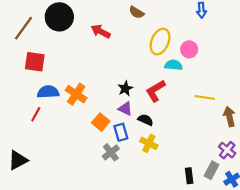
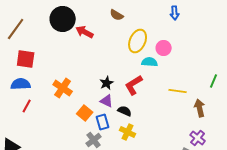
black circle: (59, 17) -> (63, 19), moved
blue semicircle: (48, 92) -> (21, 84), moved

